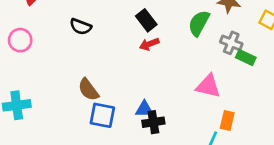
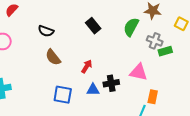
red arrow: (149, 44) -> (87, 66), moved, turned 144
green rectangle: (246, 58) -> (165, 51), turned -40
brown semicircle: (88, 90) -> (53, 57), moved
black cross: (153, 122) -> (111, 83), moved

